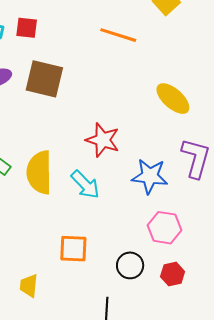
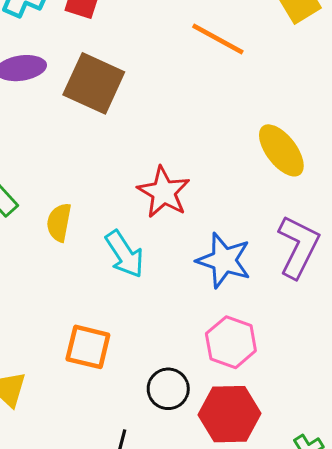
yellow semicircle: (39, 172) -> (59, 222), size x0.6
red hexagon: (173, 274) -> (229, 414), size x1.6

